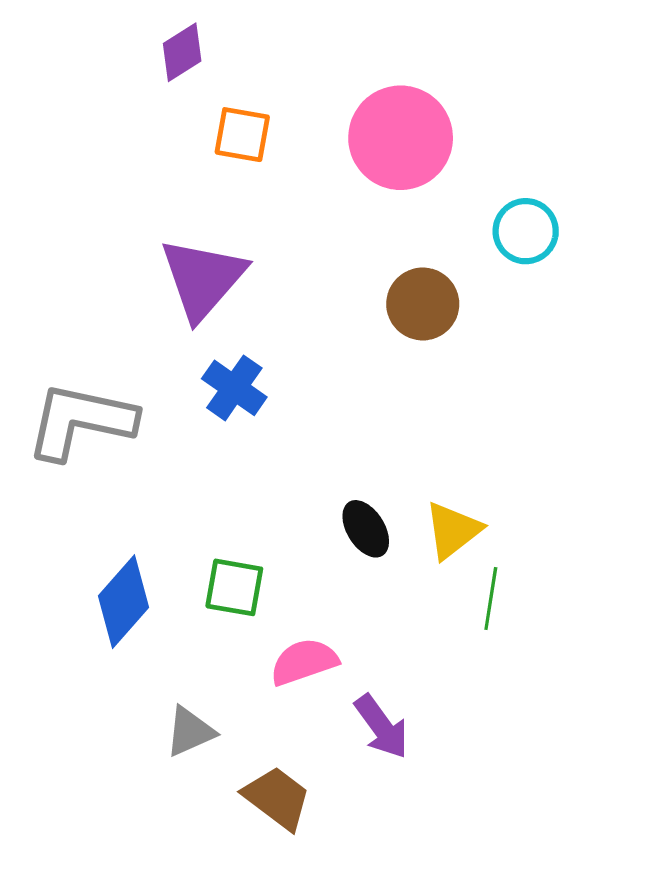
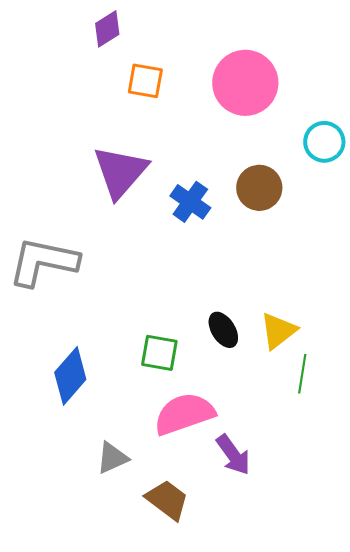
blue cross: (234, 388) -> (190, 202), moved
green square: (234, 587) -> (159, 353), moved
pink semicircle: (304, 662) -> (184, 414), size x1.4

